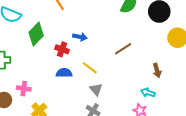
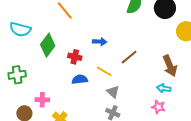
blue arrow: (80, 37) -> (100, 42), moved
brown line: (123, 49) -> (129, 57), moved
brown arrow: (157, 70) -> (170, 66), size x1.5

